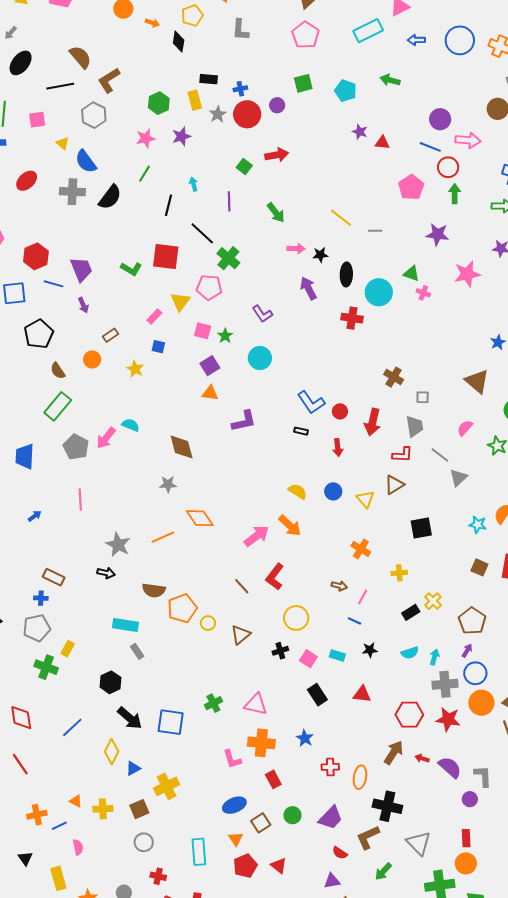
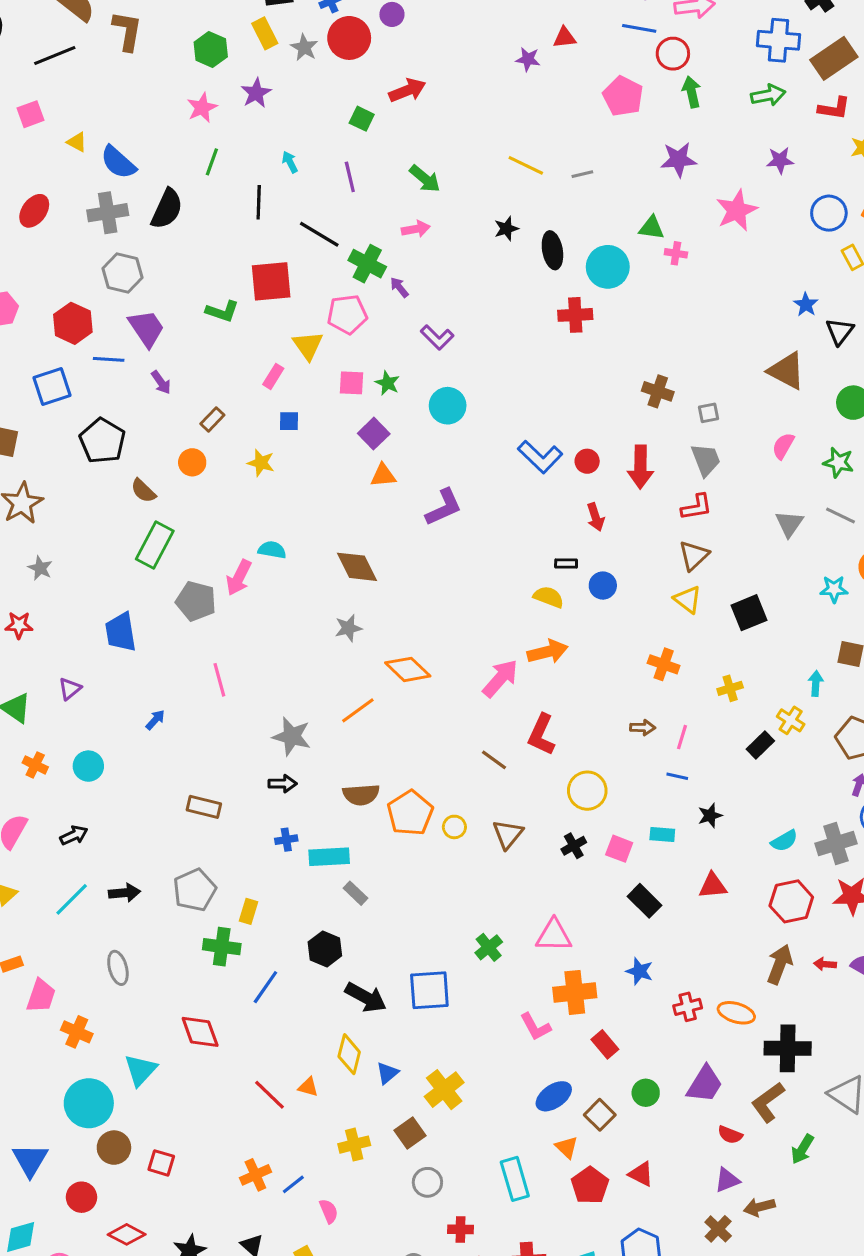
brown L-shape: (109, 80) -> (127, 31), turned 144
gray hexagon: (94, 115) -> (122, 273), moved
purple star: (360, 132) -> (528, 59), moved
pink arrow: (296, 249) -> (416, 229), moved
purple arrow: (308, 288) -> (399, 287), moved, size x0.6
black rectangle: (301, 431) -> (566, 563), moved
gray line: (440, 455) -> (841, 515), moved
yellow triangle: (365, 499) -> (688, 599), moved
orange arrow: (290, 526) -> (548, 652), turned -45
blue cross: (41, 598) -> (286, 840), moved
cyan semicircle: (410, 653) -> (784, 841), moved
cyan arrow: (434, 657) -> (816, 683), moved
blue line: (72, 727) -> (265, 987), moved
red line: (20, 764) -> (270, 1095), moved
orange ellipse: (360, 777) -> (736, 1013), turned -70
orange triangle: (76, 801) -> (308, 1087), moved

